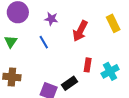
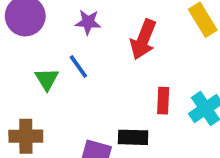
green triangle: (11, 42) -> (47, 79), moved
black rectangle: (70, 83) -> (133, 137), turned 42

